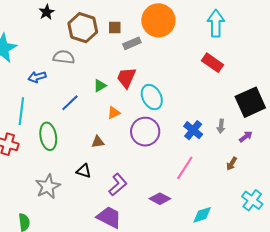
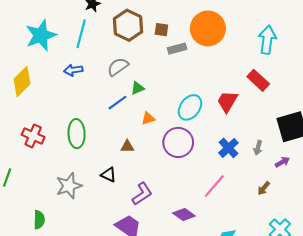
gray semicircle: (64, 57) -> (118, 67), moved, turned -50
red trapezoid: (126, 78) -> (227, 101), moved
cyan ellipse: (152, 97) -> (190, 107), turned 55
blue line: (70, 103) -> (118, 103), moved
cyan line: (21, 111) -> (81, 34), moved

